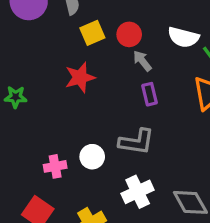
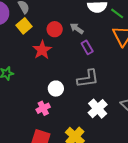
yellow square: (92, 33) -> (24, 26), moved
red circle: (129, 34) -> (55, 29), moved
white circle: (92, 157) -> (56, 89), moved

